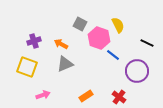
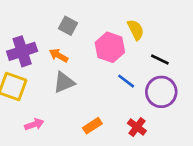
gray square: (80, 24) -> (68, 26), moved
purple cross: (34, 41) -> (22, 51), size x1.5
black line: (147, 43) -> (160, 59), moved
blue line: (113, 55) -> (126, 81), moved

